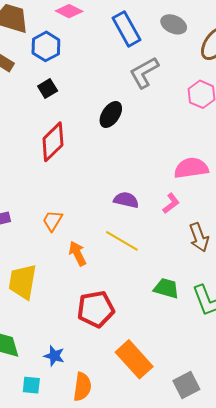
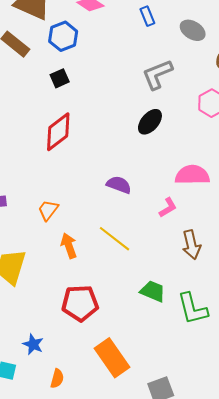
blue rectangle: (127, 29) -> (147, 16), moved, size x0.6
black ellipse: (111, 114) -> (150, 122), moved
purple semicircle: (126, 200) -> (119, 185), moved
orange semicircle: (82, 387) -> (57, 379), size x0.7

